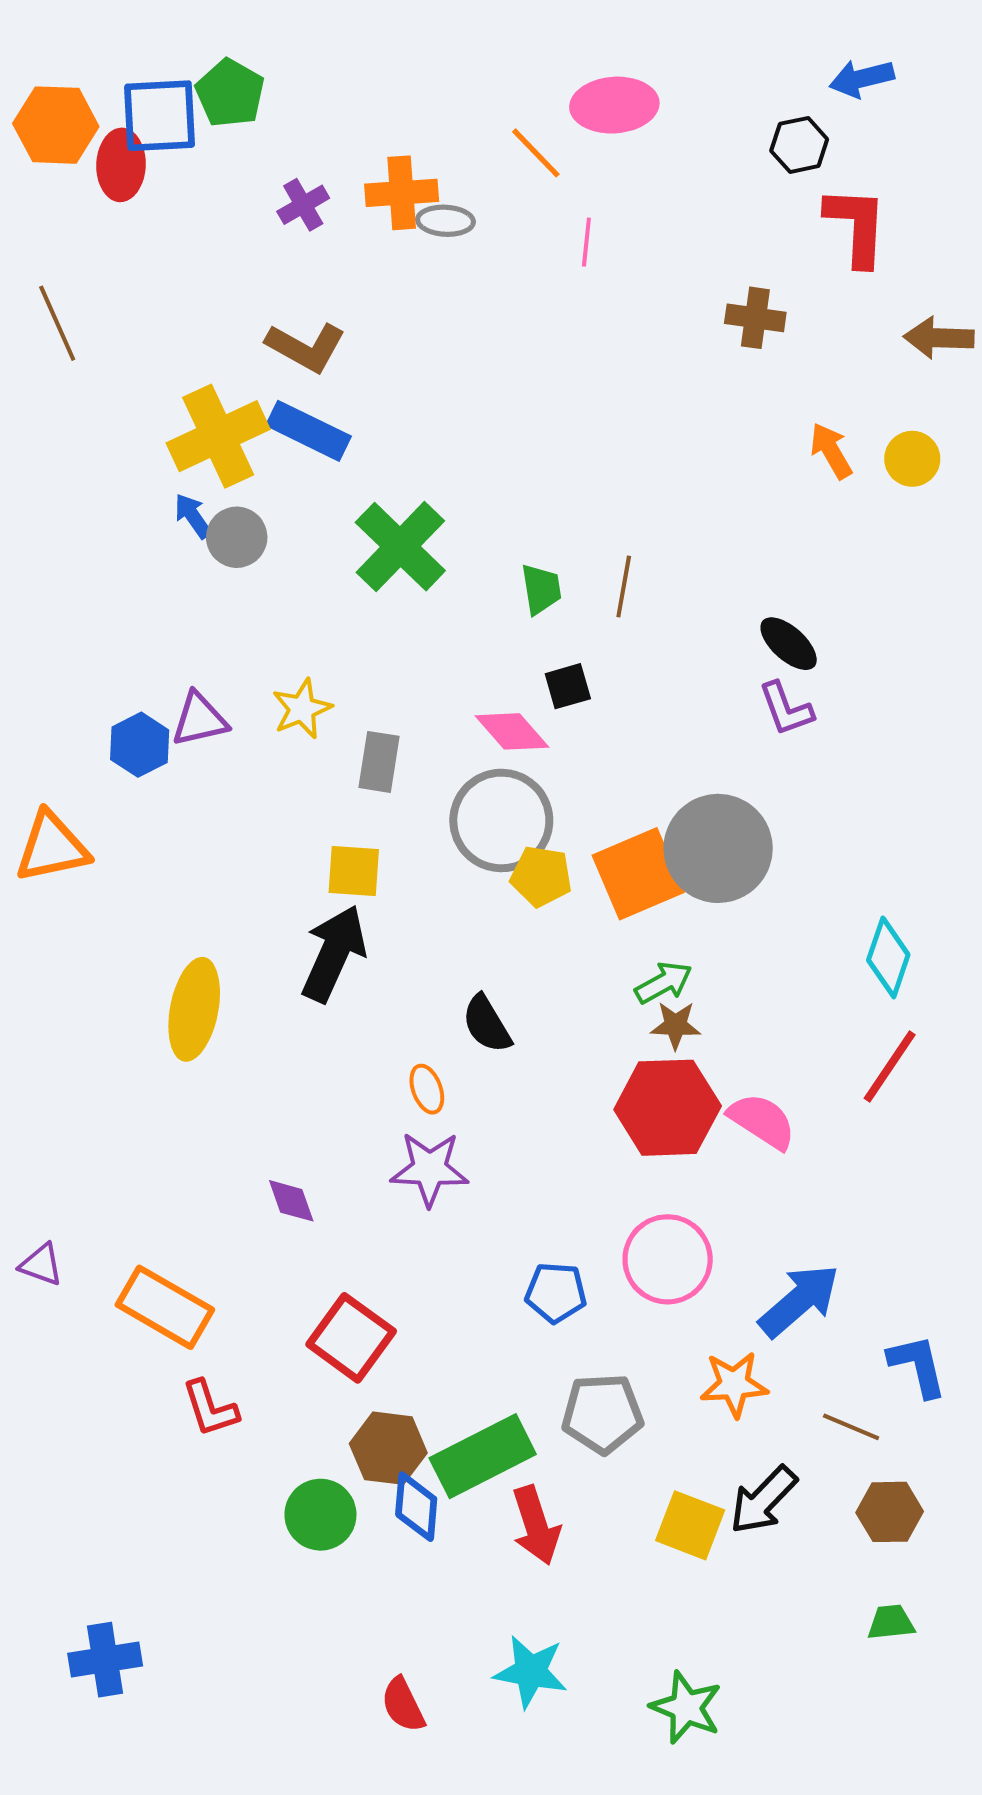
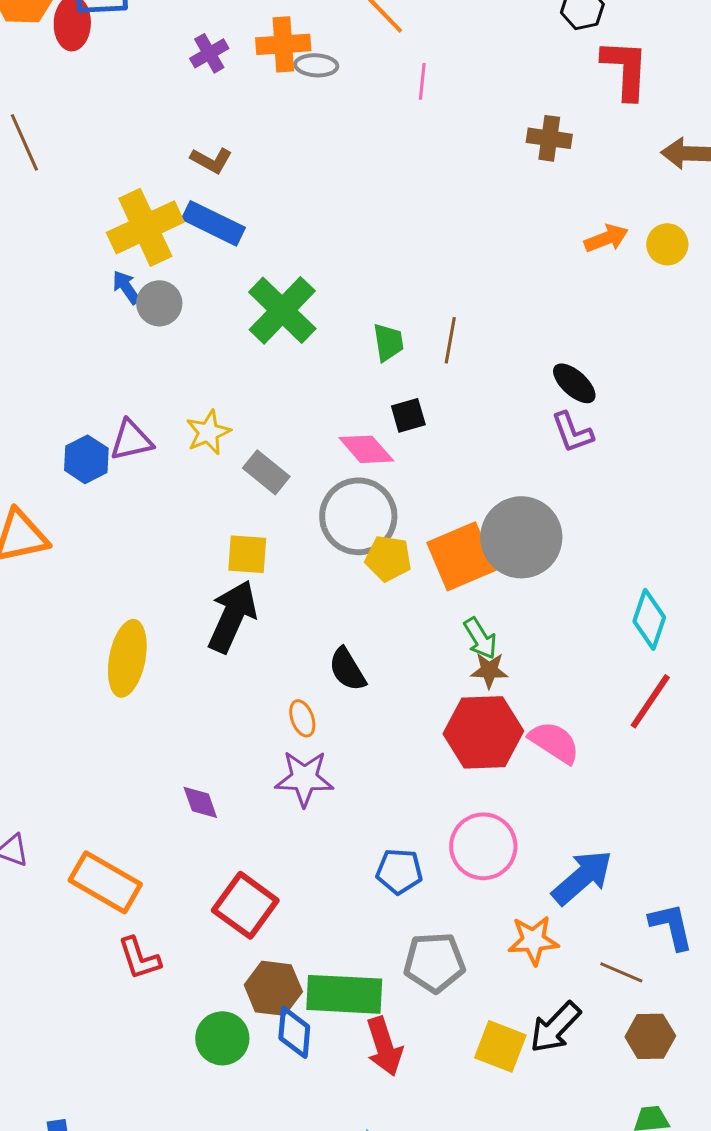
brown L-shape: (306, 347) -> (211, 160), size x0.7
orange arrow: (831, 451) -> (606, 238), turned 99
gray rectangle: (379, 762) -> (266, 472), turned -60
green arrow: (664, 983) -> (480, 638), turned 87
green rectangle: (483, 1456) -> (344, 994), turned 30

